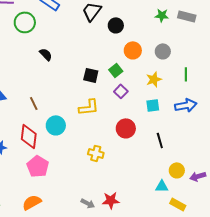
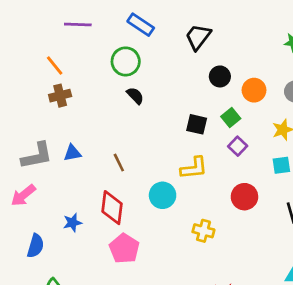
green circle: (25, 22) -> (126, 61), moved
black circle: (116, 25) -> (220, 76), moved
cyan circle: (56, 125) -> (163, 195), moved

